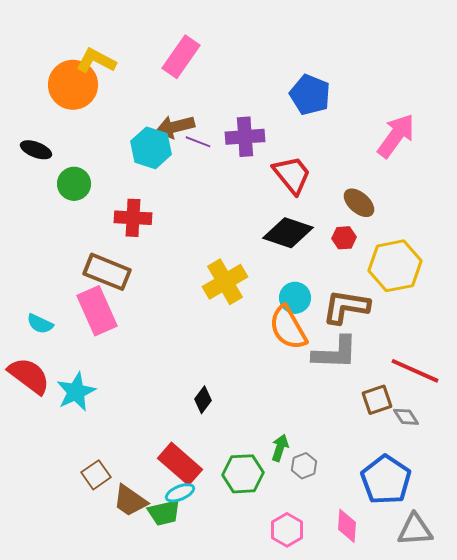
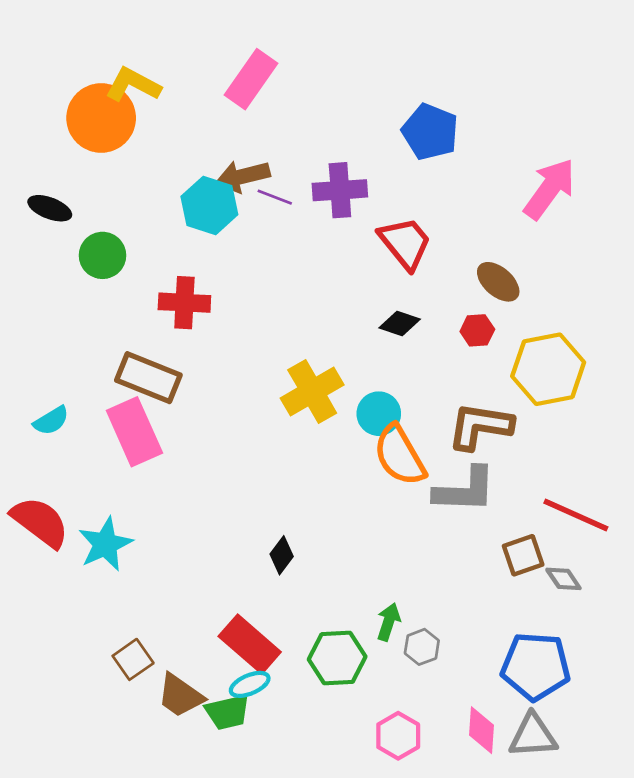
black diamond: (288, 233) -> (400, 323), size x0.6
cyan circle: (295, 298) -> (379, 414), moved
cyan semicircle: (40, 324) -> (51, 421), moved, turned -56
blue pentagon: (386, 480) -> (536, 666), turned -30
gray triangle: (415, 530) -> (533, 736), moved

